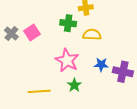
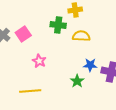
pink star: (67, 60) -> (39, 61), moved, size x0.6
green star: (74, 85) -> (77, 81), moved

